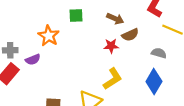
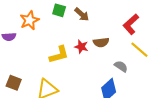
brown arrow: (115, 19) -> (82, 14), moved
yellow L-shape: (112, 79) -> (59, 55), moved

